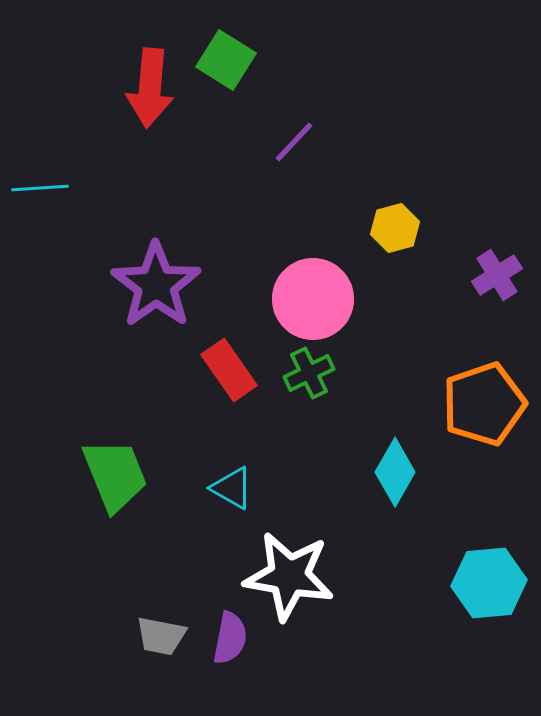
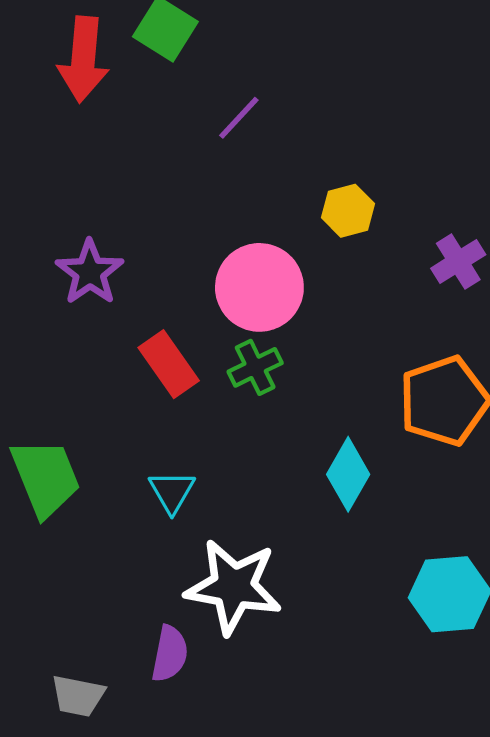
purple star: (156, 285) -> (90, 272), size x0.7
cyan triangle: (232, 488) -> (172, 492), turned 30
gray trapezoid: (161, 636) -> (78, 696), moved

